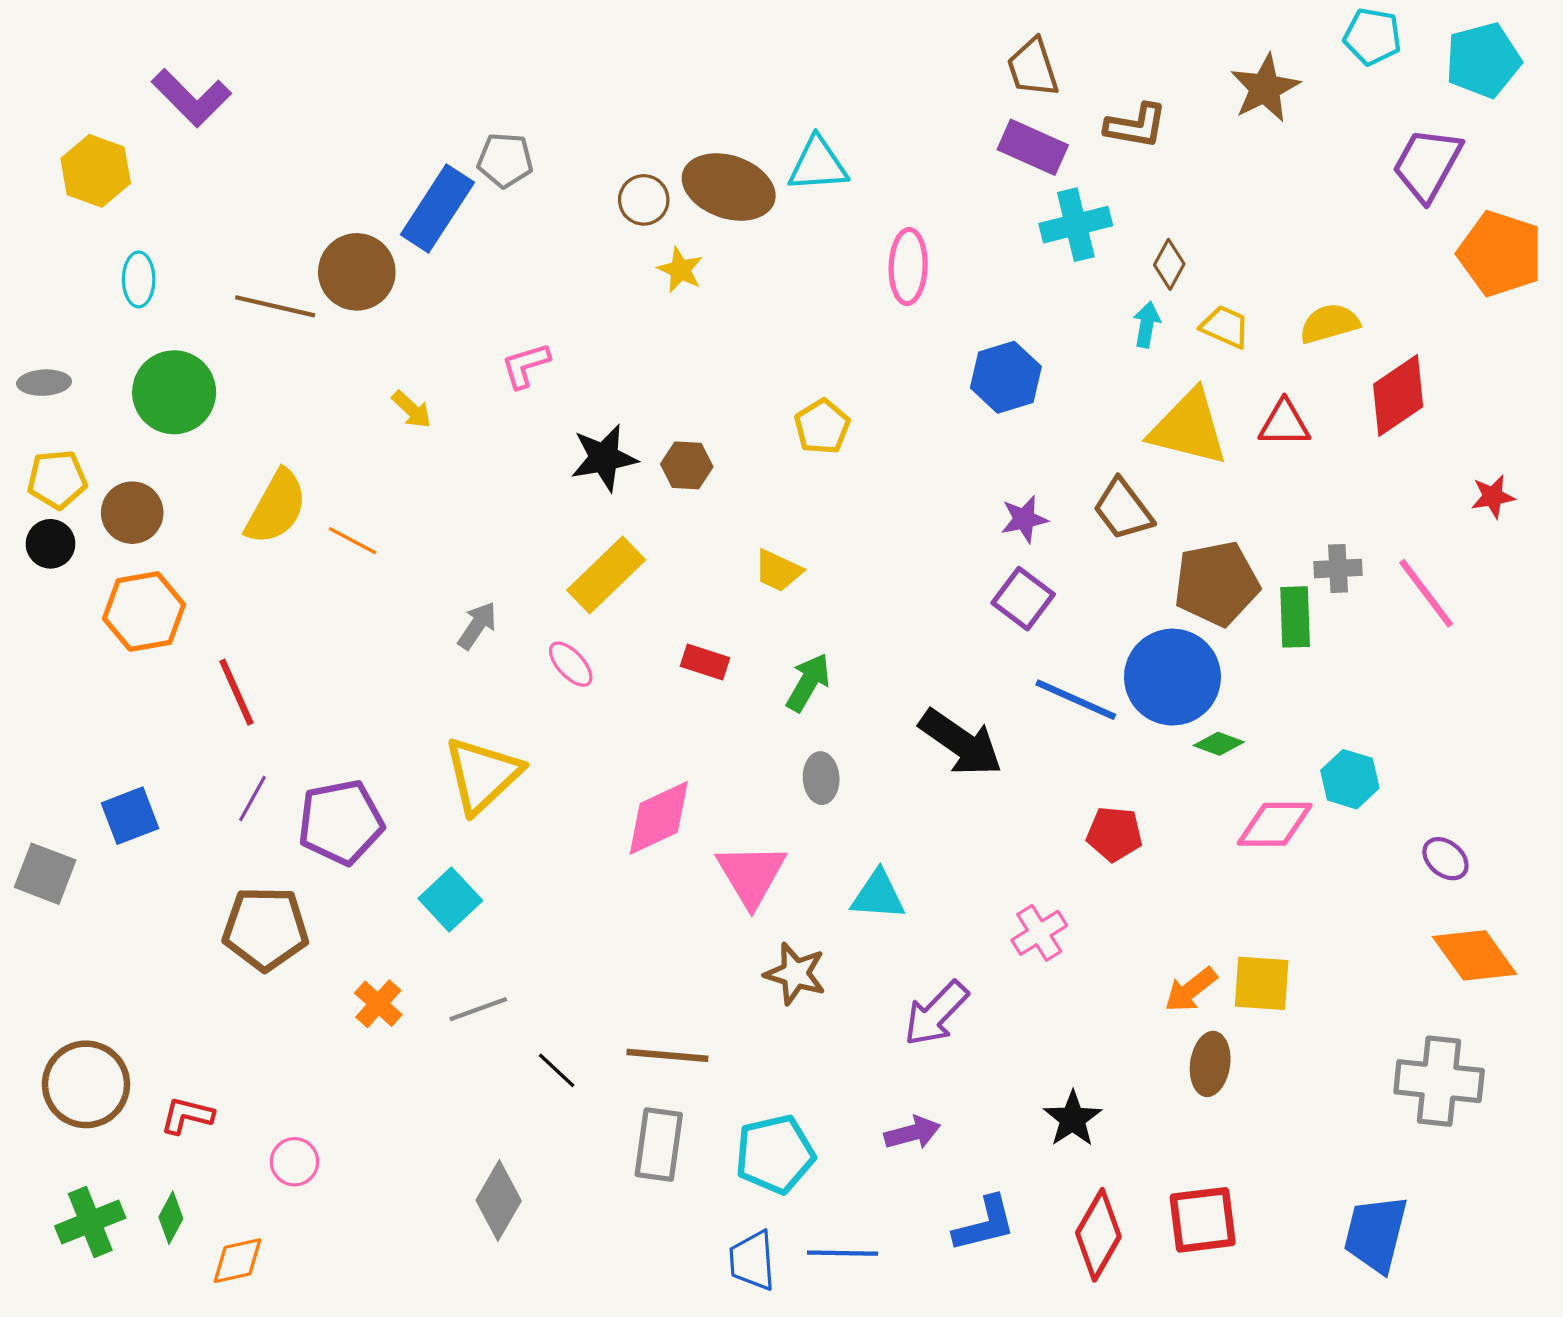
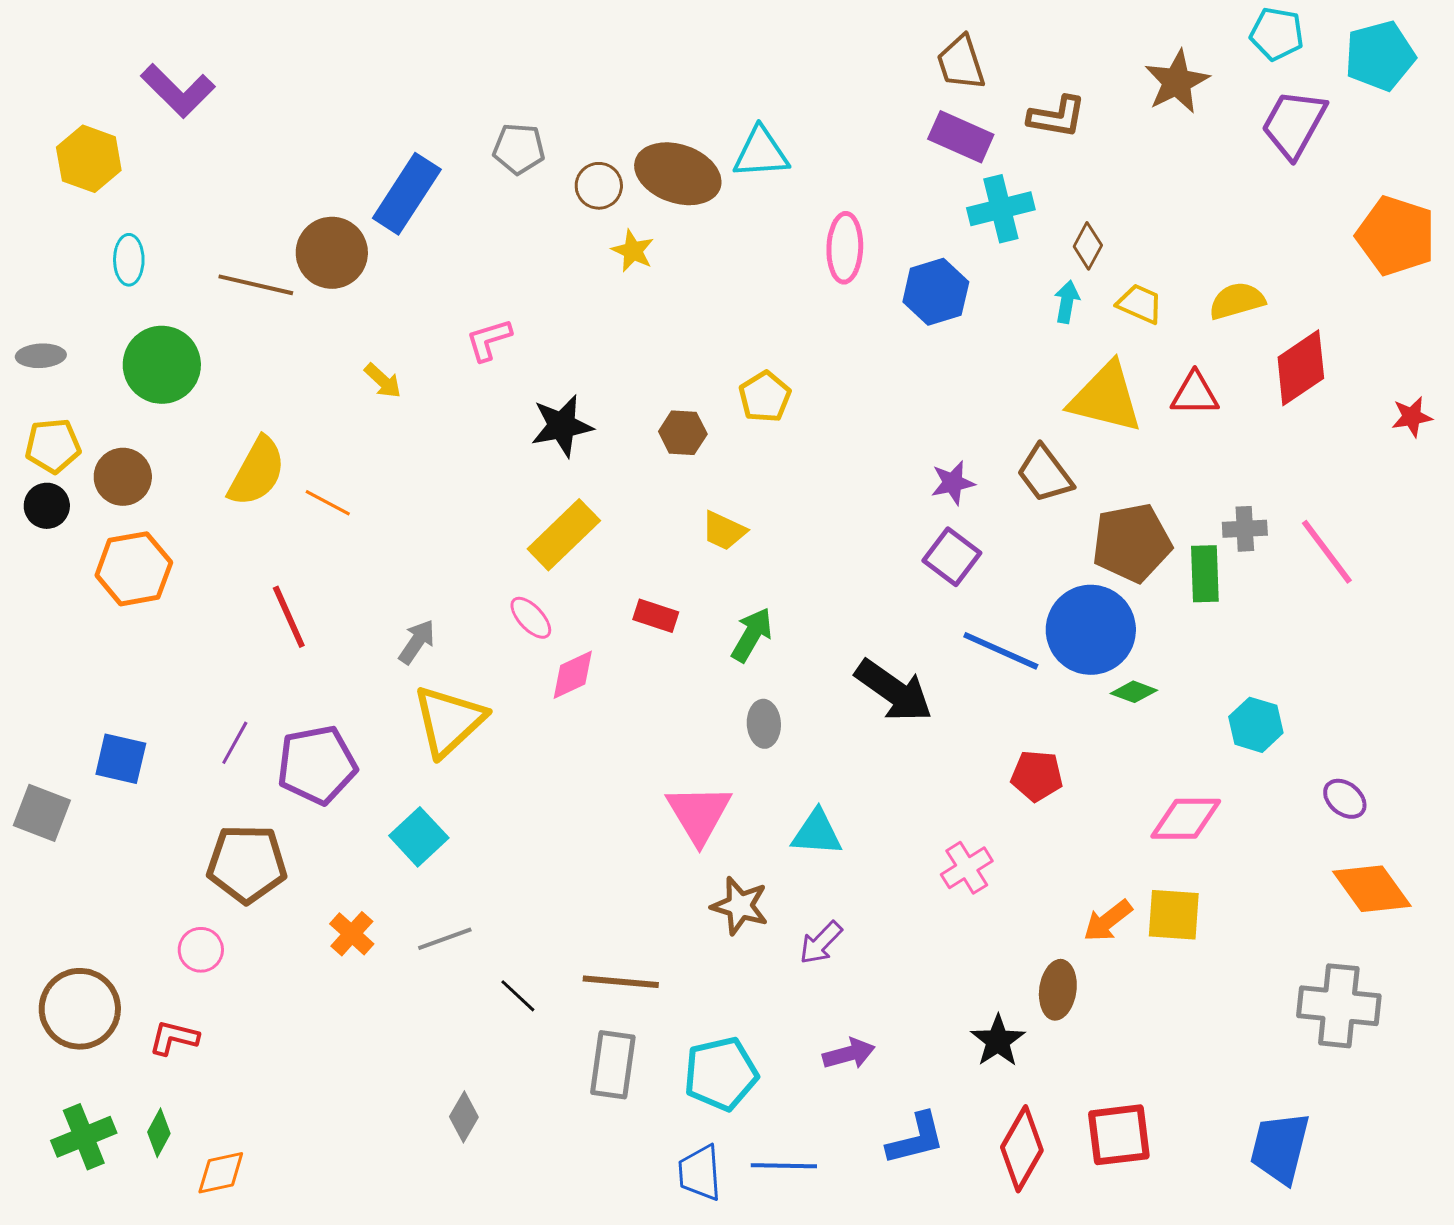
gray pentagon: (505, 160) -> (519, 149), moved
purple trapezoid: (1427, 164) -> (1294, 124), moved
blue hexagon: (1006, 377) -> (936, 292), moved
brown hexagon: (687, 465) -> (683, 433), moved
red star: (1493, 497) -> (1412, 417), moved
gray arrow: (477, 625) -> (417, 642), moved
red line: (236, 692) -> (289, 617), moved
blue square: (130, 816) -> (121, 759), turned 34
pink diamond: (659, 818) -> (573, 675), moved, size x0.7
pink diamond: (1275, 824) -> (1186, 819), moved
purple arrow: (936, 1013) -> (821, 943), moved, size x0.7
brown ellipse: (1210, 1064) -> (1058, 990), moved
pink circle: (294, 1162) -> (201, 950), moved
gray diamond: (499, 1200) -> (464, 1117), size x0.7

